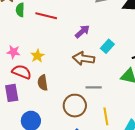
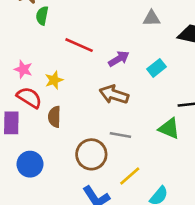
red line: (46, 16) -> (79, 45), moved
cyan rectangle: (107, 46) -> (156, 68), moved
yellow line: (106, 116) -> (130, 176), turned 48

